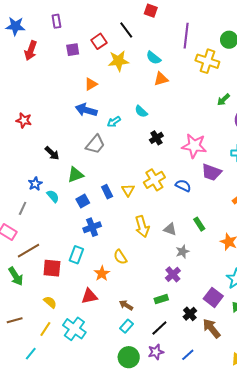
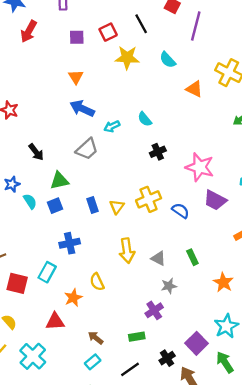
purple line: (186, 36) -> (196, 26), moved
orange triangle: (161, 79) -> (194, 89), moved, turned 35
orange triangle: (91, 84) -> (76, 77), moved, turned -40
blue square: (83, 201) -> (55, 206), moved

